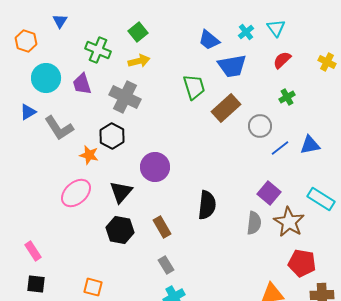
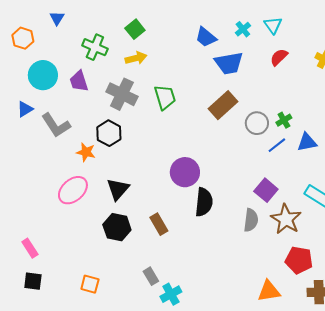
green trapezoid: (194, 87) -> (165, 97), moved
green cross: (287, 97) -> (284, 120), moved
purple circle: (155, 167) -> (185, 172), moved
gray rectangle: (166, 265) -> (151, 276), moved

